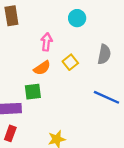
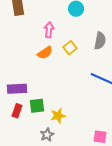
green square: (33, 92) -> (37, 106), moved

